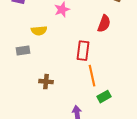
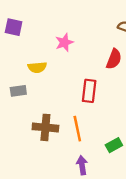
orange line: (92, 76) -> (77, 129), moved
brown cross: (46, 82) -> (45, 127), size x1.5

